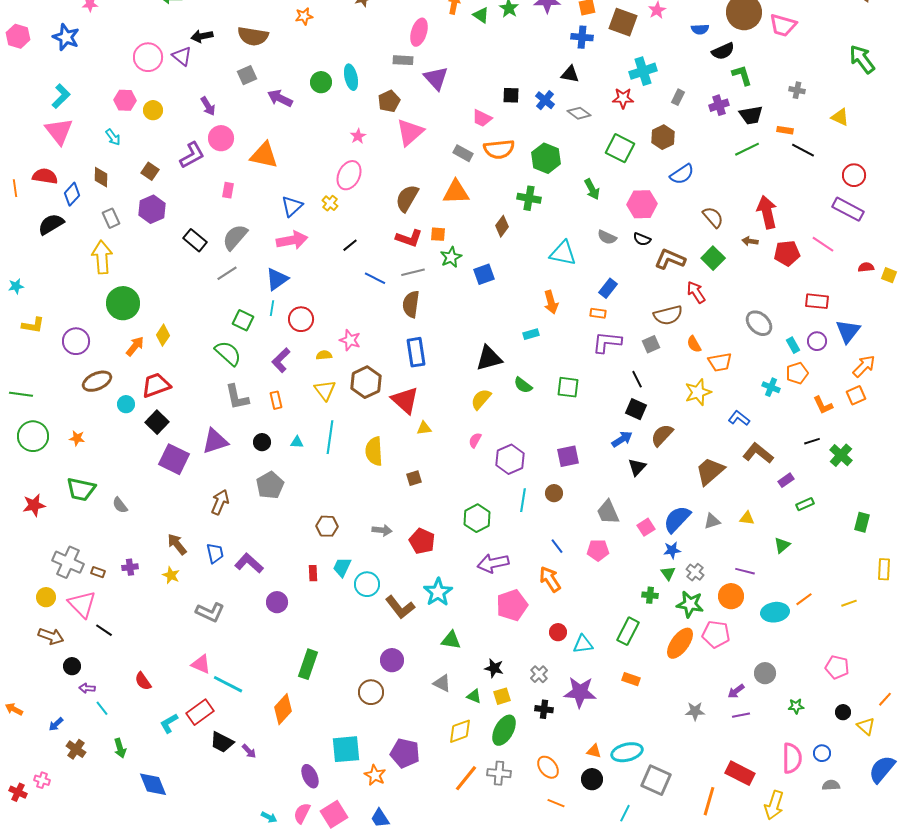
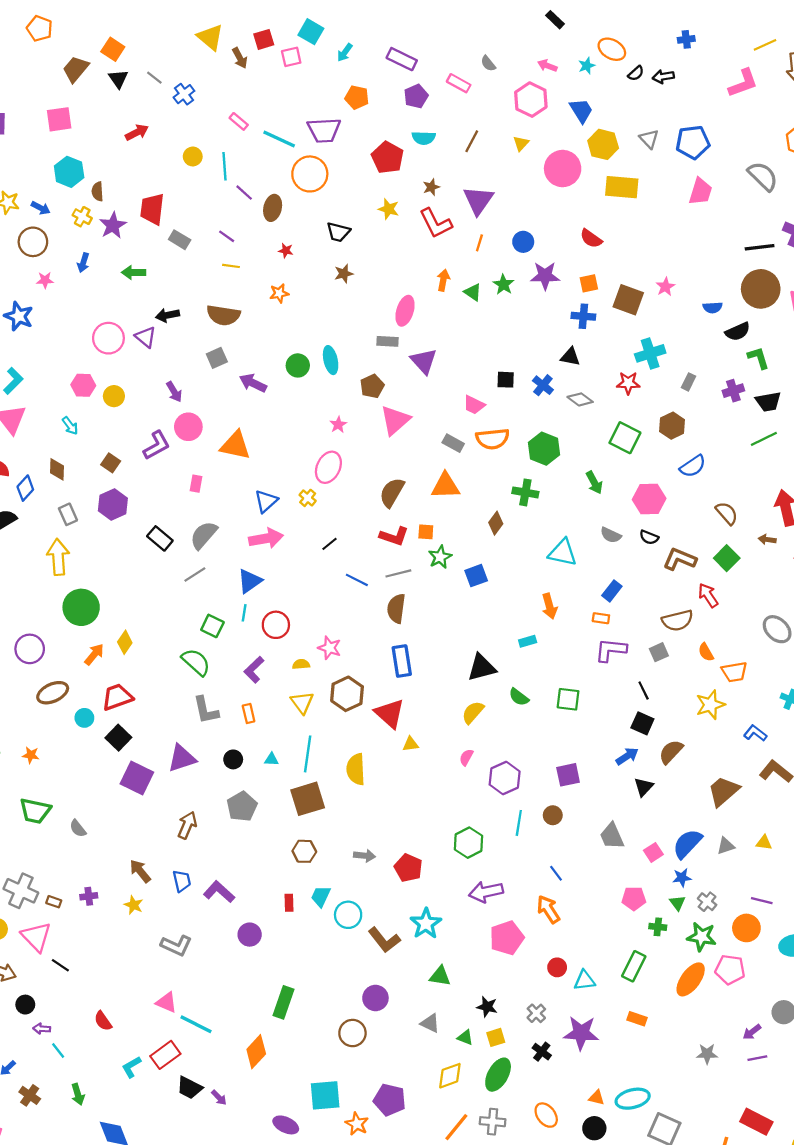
brown square: (414, 478) -> (308, 799), moved, size x2.0
pink pentagon: (598, 550) -> (634, 898), moved
black cross: (544, 709) -> (542, 1052), turned 30
purple ellipse: (310, 776) -> (286, 1125), turned -40

